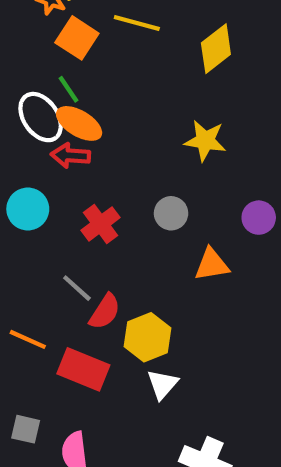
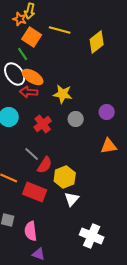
green line: (68, 89) -> (23, 54), moved
yellow star: (205, 141) -> (63, 94), moved
purple circle: (259, 218) -> (107, 112), moved
orange triangle: (212, 265) -> (109, 146), moved

